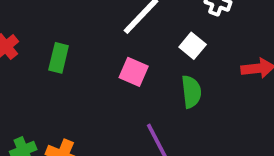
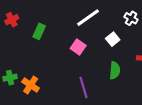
green semicircle: (191, 92) -> (115, 70), moved

